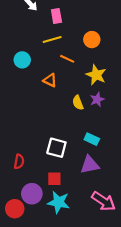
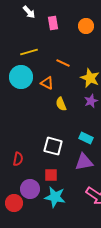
yellow line: (52, 40) -> (29, 52), moved
orange circle: (92, 40) -> (86, 26), moved
cyan circle: (22, 60) -> (21, 77), moved, size x1.5
yellow semicircle: (78, 103) -> (61, 104), moved

